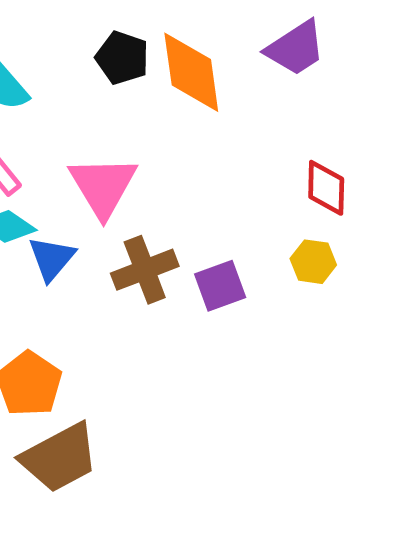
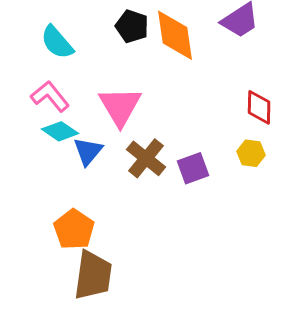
brown cross: (145, 270) -> (146, 158), turned -30
brown trapezoid: (60, 458) -> (93, 275), turned -54

